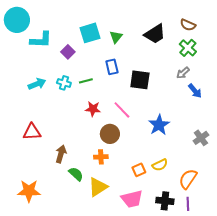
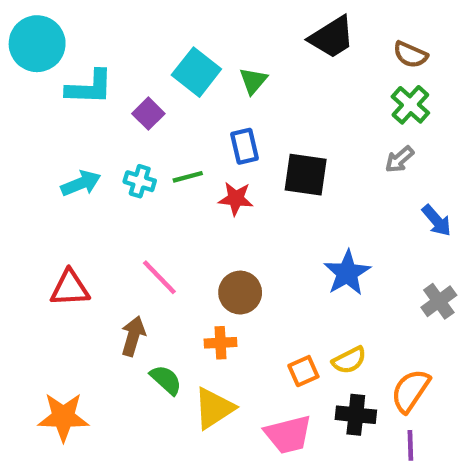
cyan square: (90, 33) -> (196, 72), turned -35
black trapezoid: (155, 34) -> (332, 37), moved
blue arrow: (195, 91) -> (437, 220), moved
red star: (93, 109) -> (236, 199), moved
pink line: (122, 110) -> (159, 277), moved
black cross: (165, 201) -> (356, 415), moved

